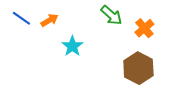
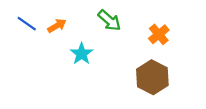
green arrow: (111, 15) -> (109, 20), moved

